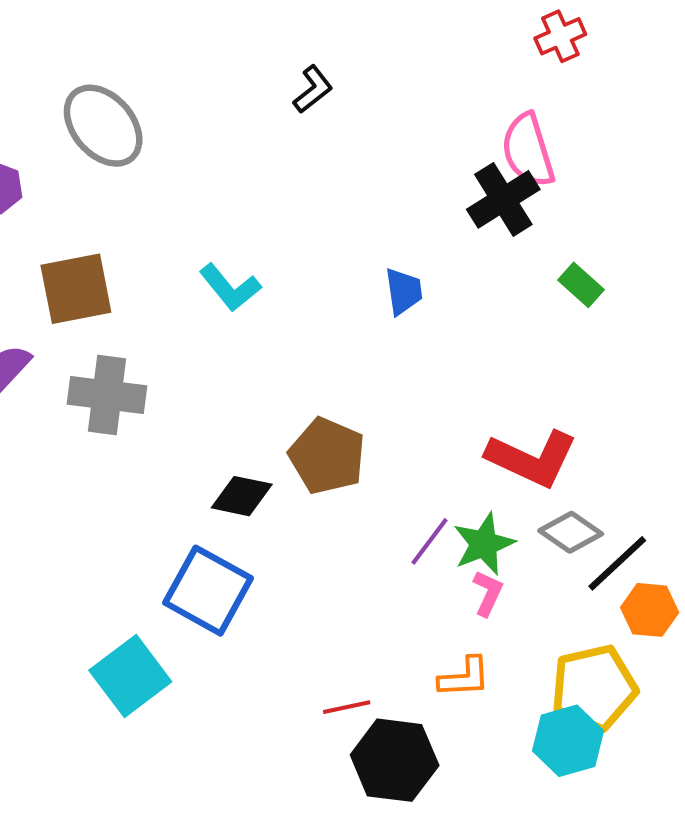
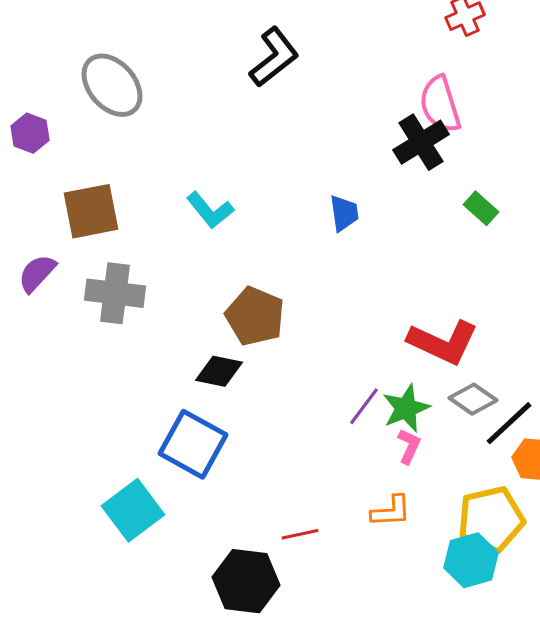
black L-shape: (313, 89) -> (274, 57), size x1.6
brown pentagon: (327, 456) -> (255, 316), moved
black hexagon: (395, 760) -> (246, 581), moved

